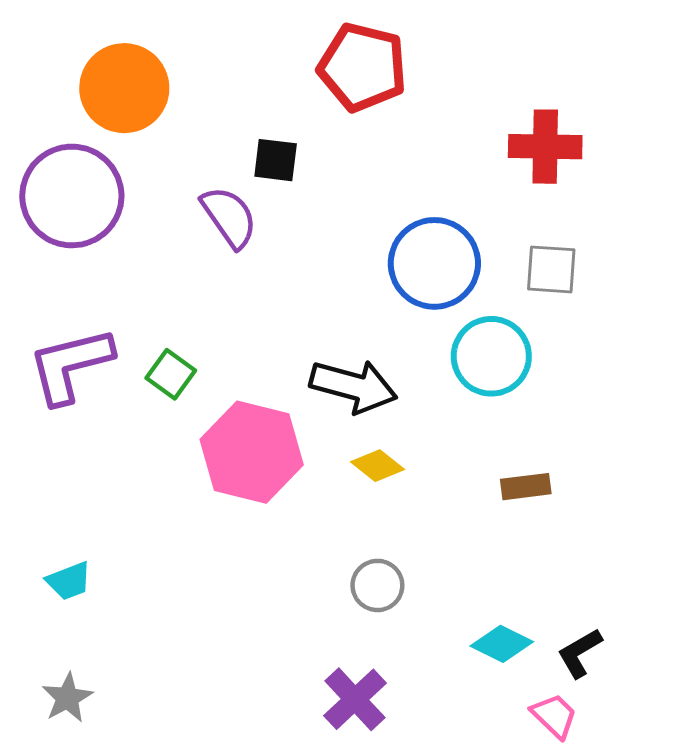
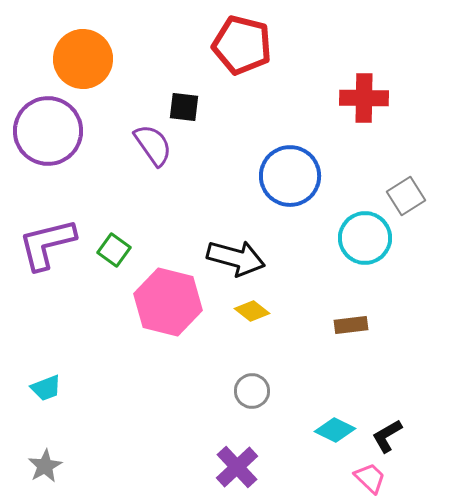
gray square: (551, 269) -> (406, 196), moved, turned -36
cyan circle: (491, 356) -> (365, 238), moved

